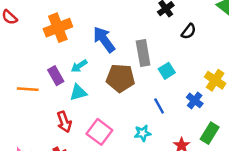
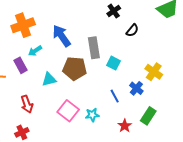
cyan arrow: (79, 66) -> (35, 51), moved
cyan square: (167, 71) -> (113, 63), turned -32
cyan triangle: (78, 92) -> (49, 79), moved
blue line: (159, 106) -> (115, 96), moved
pink square: (99, 132) -> (68, 111), moved

